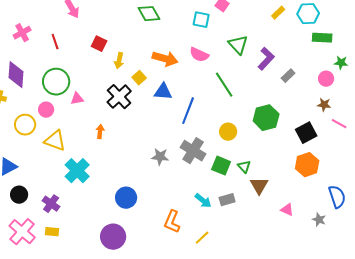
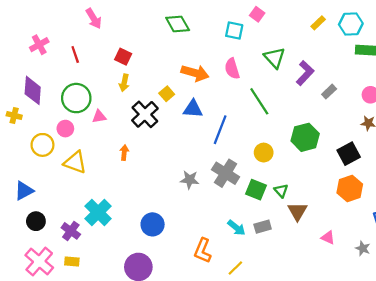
pink semicircle: (199, 55) -> (232, 69), turned 48
yellow arrow: (119, 61) -> (124, 83), moved
cyan cross: (77, 171) -> (98, 212), moved

